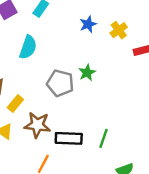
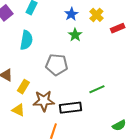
green star: (87, 73) -> (75, 35), moved
green line: (103, 138) -> (97, 89), moved, turned 56

